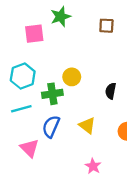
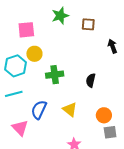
green star: (61, 17) -> (60, 16), moved
yellow circle: (72, 77) -> (34, 54), moved
green cross: (52, 94) -> (55, 75), moved

